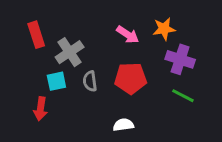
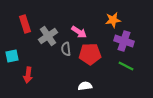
pink arrow: (128, 35) -> (79, 32), moved
cyan square: (56, 81) -> (12, 56), moved
gray semicircle: (90, 81) -> (66, 49), moved

